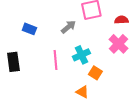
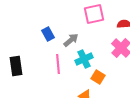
gray arrow: (68, 27) -> (71, 40), moved
blue rectangle: (29, 29) -> (48, 34), moved, turned 40

